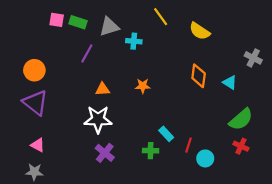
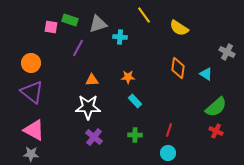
pink square: (57, 20) -> (51, 27), moved
cyan rectangle: (166, 134) -> (135, 101), moved
pink triangle: (38, 145) -> (34, 130), size x1.6
cyan circle: (205, 158) -> (168, 153), moved

